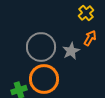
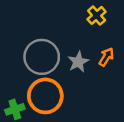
orange arrow: (90, 38) -> (106, 57), moved

